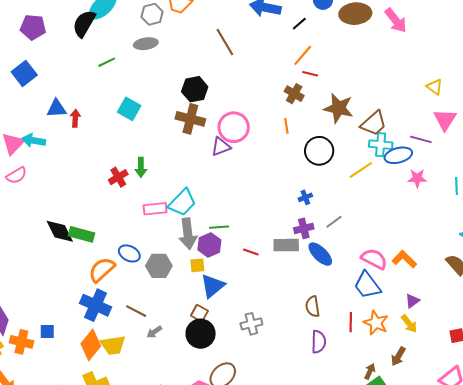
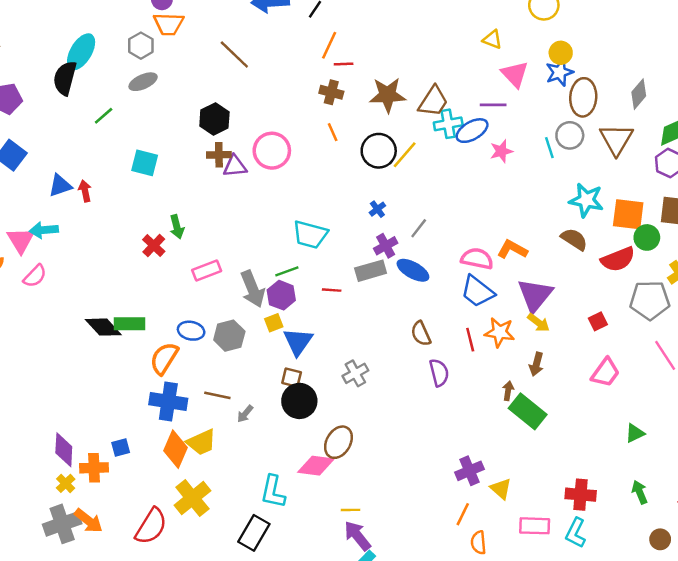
brown cross: (190, 119) -> (219, 155), size x0.7
purple triangle: (221, 147) -> (235, 166), moved, turned 30
yellow line: (361, 170) -> (405, 155), moved
cyan trapezoid: (182, 203) -> (310, 234), moved, turned 76
purple triangle: (412, 301) -> (535, 295), size x2.0

